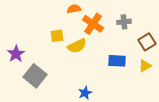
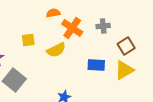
yellow square: (57, 36) -> (28, 40), moved
yellow triangle: (145, 66) -> (124, 70), size x1.5

